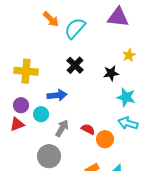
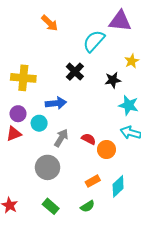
cyan semicircle: (75, 28) -> (94, 41), moved

